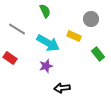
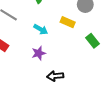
cyan arrow: (48, 43) -> (41, 29), size x0.6

